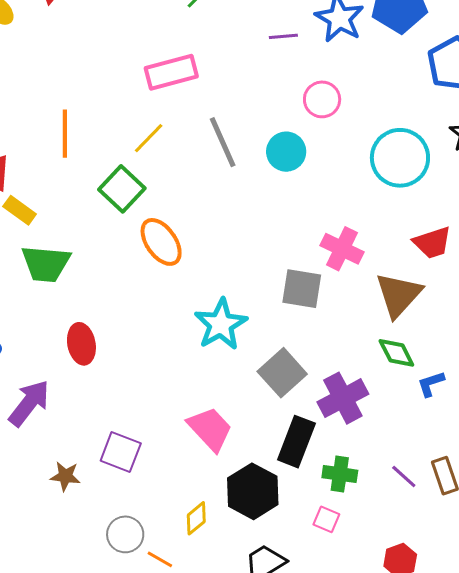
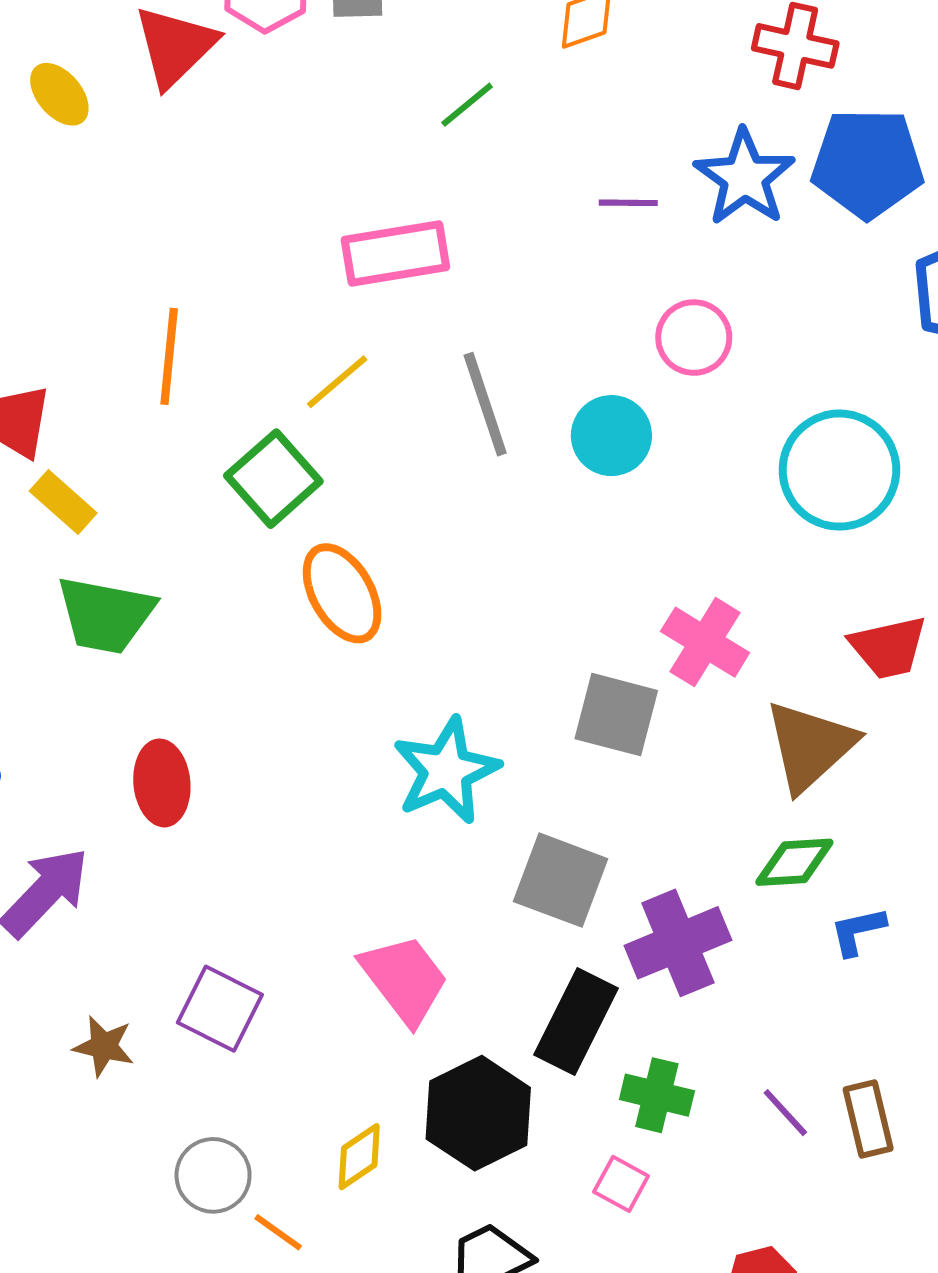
green diamond: (396, 353) -> (794, 862), turned -72
gray square: (282, 373) -> (561, 880), turned -33

